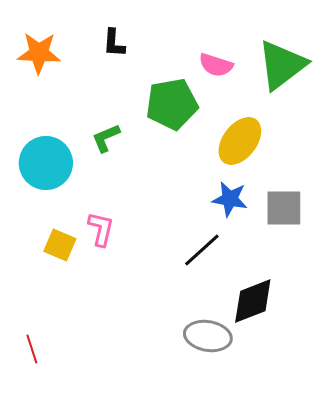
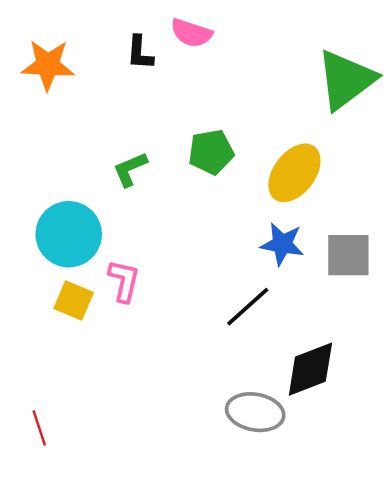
pink semicircle: (216, 65) -> (191, 33), moved
green pentagon: (172, 104) -> (211, 152), moved, size x0.7
cyan circle: (46, 163) -> (69, 234), moved

